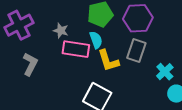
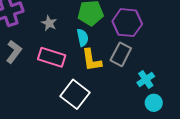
pink rectangle: (76, 49) -> (52, 57), moved

